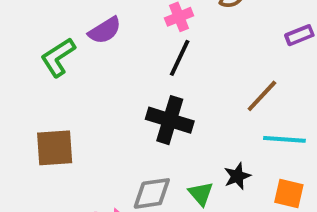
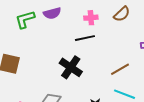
black line: (180, 58) -> (85, 38), turned 36

